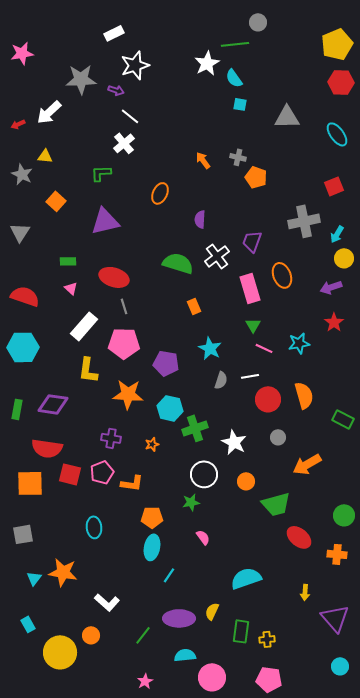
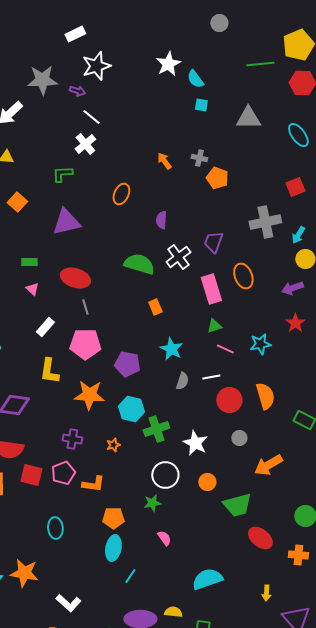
green line: (235, 44) -> (260, 64), moved
green triangle: (253, 325) -> (214, 326), turned 42
white rectangle: (84, 326) -> (45, 327), size x0.7
yellow semicircle: (212, 611) -> (173, 612), turned 72

